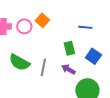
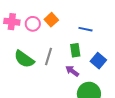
blue line: (85, 27) -> (85, 29), moved
gray line: (43, 67) -> (49, 57), moved

